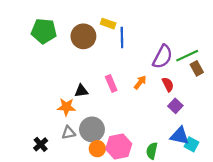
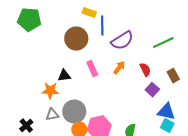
brown circle: (83, 36) -> (76, 39), moved
purple semicircle: (163, 57) -> (122, 41), moved, turned 30
brown rectangle: (197, 68) -> (173, 76), moved
blue triangle: (180, 136) -> (166, 112), moved

